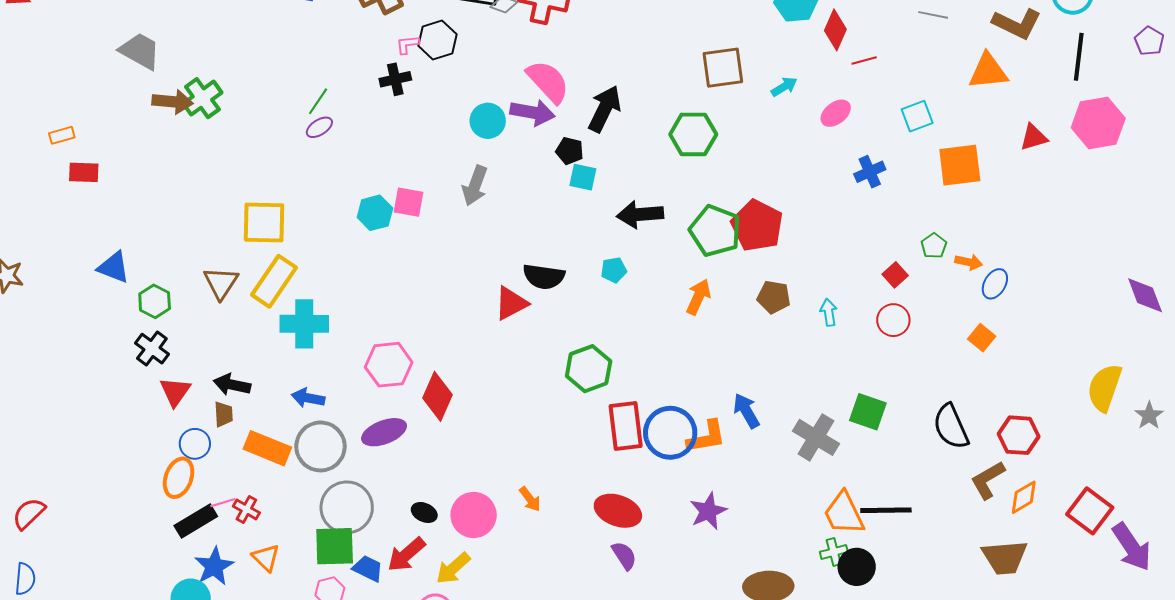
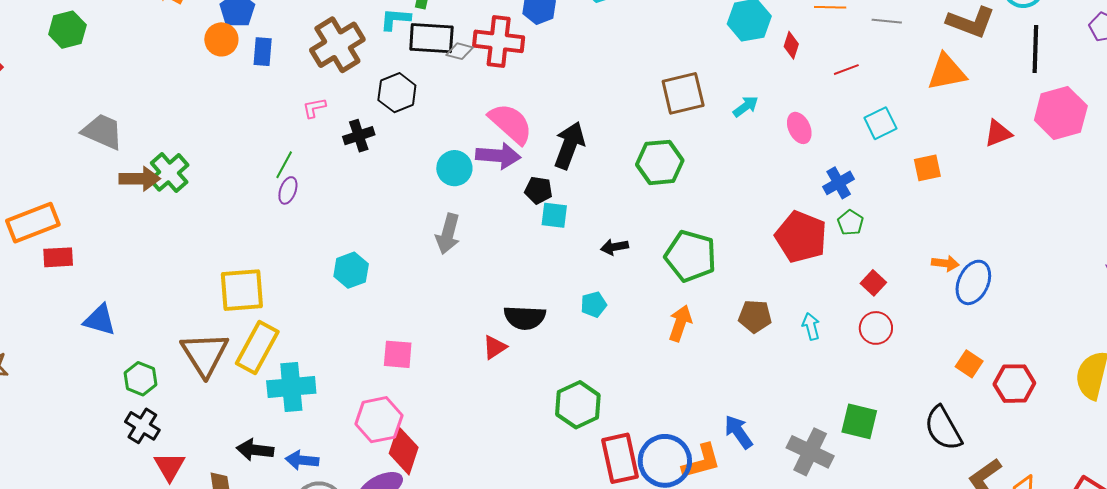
red diamond: (835, 30) -> (791, 45), size x0.7
pink L-shape: (408, 45) -> (314, 108), moved
red line: (864, 61) -> (846, 70), moved
pink ellipse: (836, 113) -> (799, 128), turned -72
purple ellipse: (319, 127) -> (288, 190), turned -32
orange rectangle: (62, 135) -> (33, 223), size x2.0
orange square: (960, 165) -> (927, 168), size x0.6
pink square: (409, 202) -> (398, 354), moved
black arrow: (640, 214) -> (614, 247), size x0.6
red pentagon: (757, 226) -> (801, 237), moved
green pentagon: (934, 246) -> (850, 223), moved
blue triangle: (114, 267) -> (100, 320), moved
brown triangle: (221, 283) -> (205, 354), size x1.4
blue ellipse: (995, 284) -> (973, 282), size x1.4
red triangle: (511, 303) -> (495, 347), size x0.7
orange square: (982, 338) -> (969, 364), moved
black arrow: (232, 385) -> (255, 450), moved
red diamond: (437, 396) -> (404, 450), moved
red hexagon: (1019, 435) -> (1014, 384), moved

